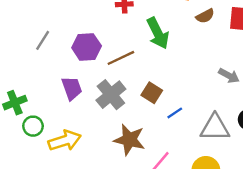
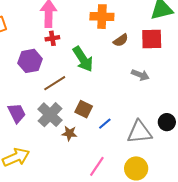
purple hexagon: (87, 47) -> (30, 61), moved
gray arrow: (229, 76) -> (140, 75), moved
brown star: (129, 140) -> (69, 133), moved, size x0.6

